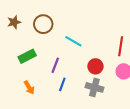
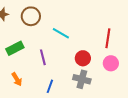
purple line: (55, 65) -> (43, 57), turned -35
blue line: (62, 84) -> (50, 86), moved

